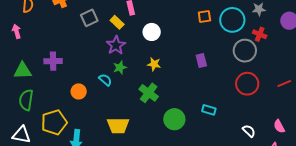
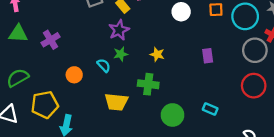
white circle: (152, 32) -> (181, 12), moved
purple cross: (53, 61) -> (51, 40), turned -36
green triangle: (23, 71) -> (18, 34), moved
green cross: (149, 93) -> (148, 84), turned -36
green semicircle: (26, 100) -> (18, 78), turned 45
yellow trapezoid: (118, 125) -> (116, 102), moved

